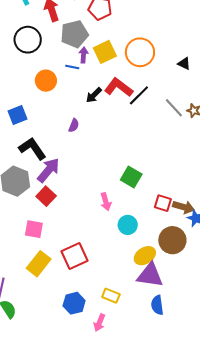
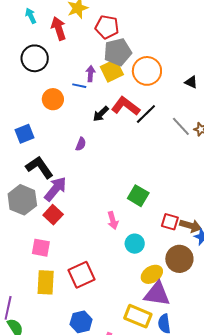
gray pentagon: (74, 34) -> (118, 52), moved
yellow rectangle: (39, 264) -> (46, 282), turned -35
yellow rectangle: (111, 296) -> (138, 316), moved, size x1.5

